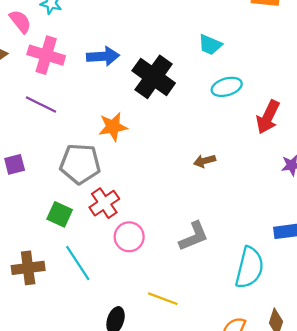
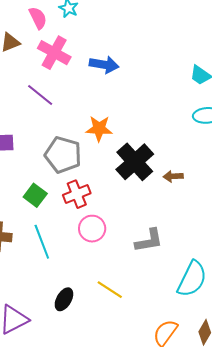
black cross: (154, 77) -> (135, 162), moved

